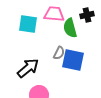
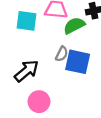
green semicircle: (70, 28) -> (74, 25), turned 78

